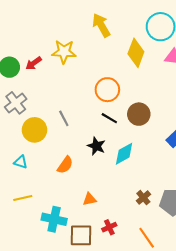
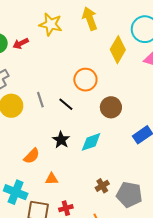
yellow star: (64, 52) -> (51, 24), moved
black line: (109, 118) -> (66, 104), moved
black star: (96, 146) -> (61, 140), moved
orange semicircle: (65, 165) -> (32, 156), moved

